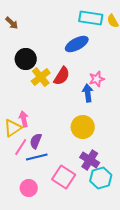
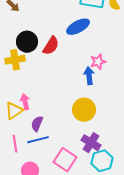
red semicircle: (62, 76) -> (51, 46), moved
yellow cross: (41, 77) -> (15, 60), moved, turned 30
pink line: (21, 147) -> (15, 144), moved, turned -42

